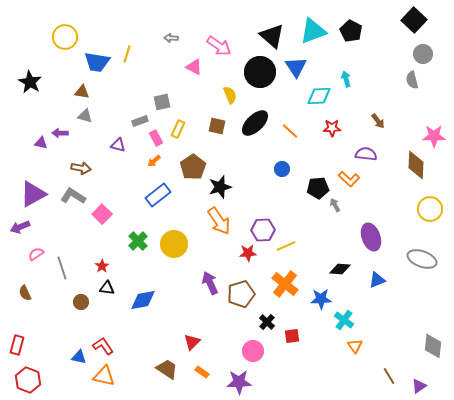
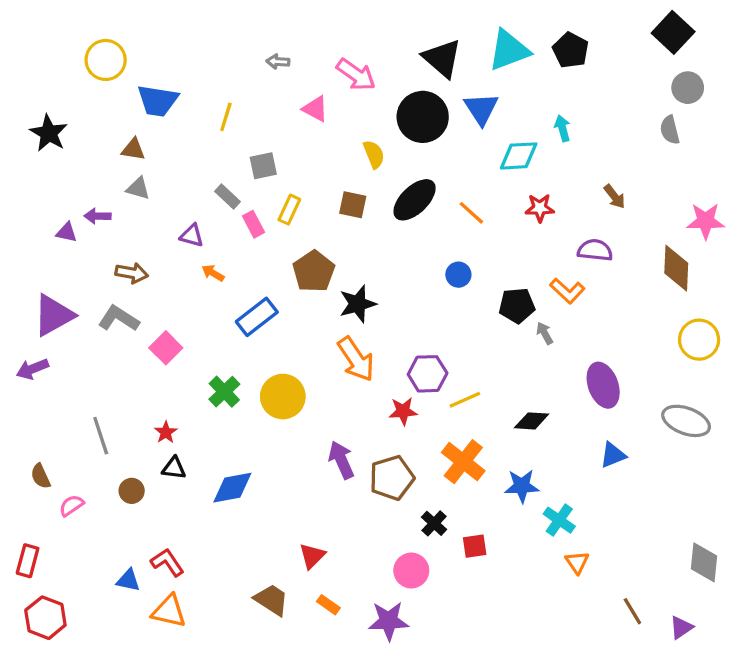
yellow line: (127, 54) -> (226, 117), moved
gray rectangle: (140, 121) -> (228, 197), turned 63
orange arrow: (154, 161) -> (213, 273), moved, turned 72
pink semicircle: (36, 254) -> (71, 505), moved
black diamond: (340, 269) -> (532, 421), moved

